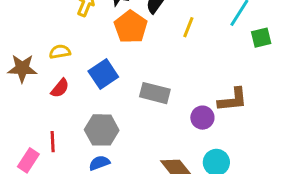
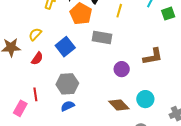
yellow semicircle: (60, 52) -> (35, 34), turned -32
gray rectangle: (155, 93) -> (102, 37), moved
purple circle: (202, 118) -> (122, 69), moved

